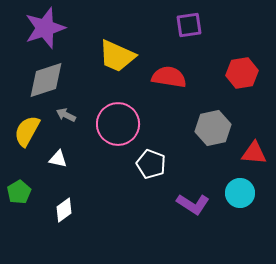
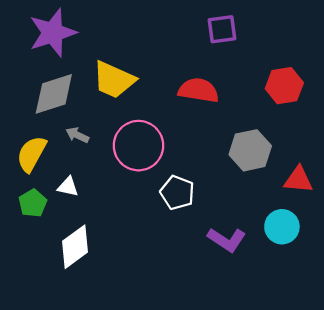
yellow trapezoid: (117, 56) -> (114, 80), moved
green pentagon: (19, 192) -> (33, 203), moved
white diamond: (64, 210) -> (75, 247), size x1.5

